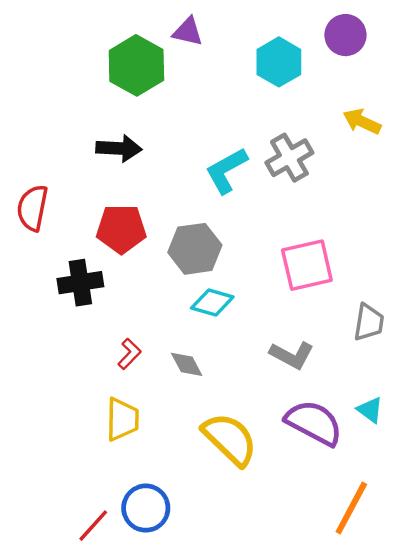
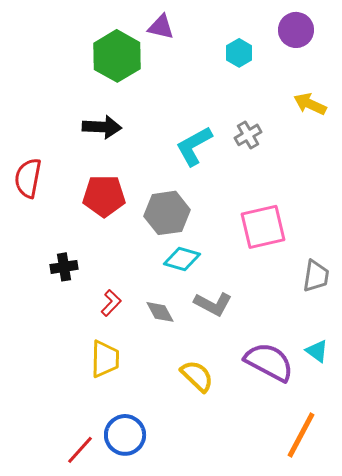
cyan hexagon: (279, 62) -> (239, 53), size x0.7
gray cross: (289, 158) -> (248, 135), size x0.7
black cross: (80, 283) -> (64, 267), moved, size x0.7
gray L-shape: (292, 355) -> (213, 304), moved
yellow semicircle: (230, 439) -> (197, 376), size x0.7

